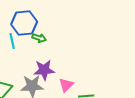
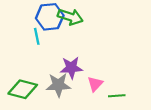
green arrow: (39, 38) -> (70, 17), moved, size x1.6

